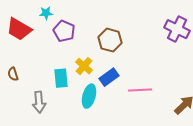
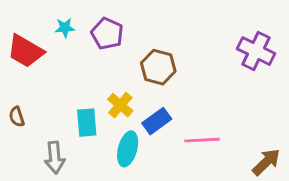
purple pentagon: (64, 31) -> (107, 34), moved

